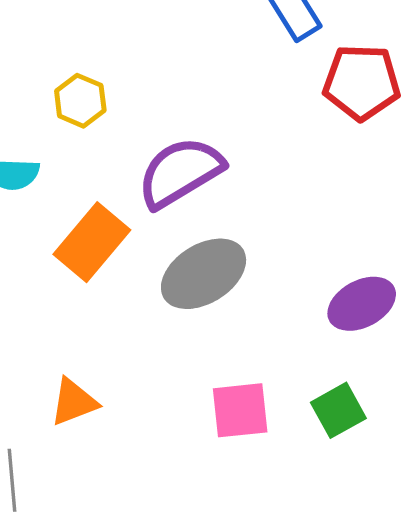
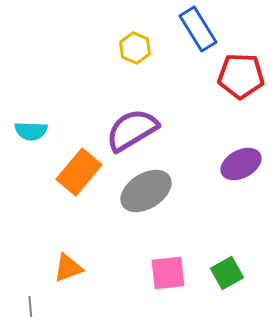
yellow hexagon: (80, 101) -> (135, 48), moved
purple ellipse: (362, 304) -> (241, 164), moved

